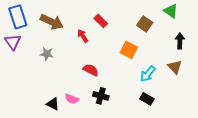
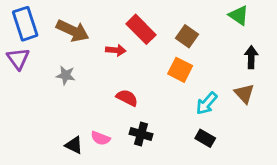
red rectangle: (101, 21) -> (141, 29), size x1.5
brown square: (145, 24) -> (187, 36), moved
red arrow: (83, 36) -> (116, 50), turned 128

